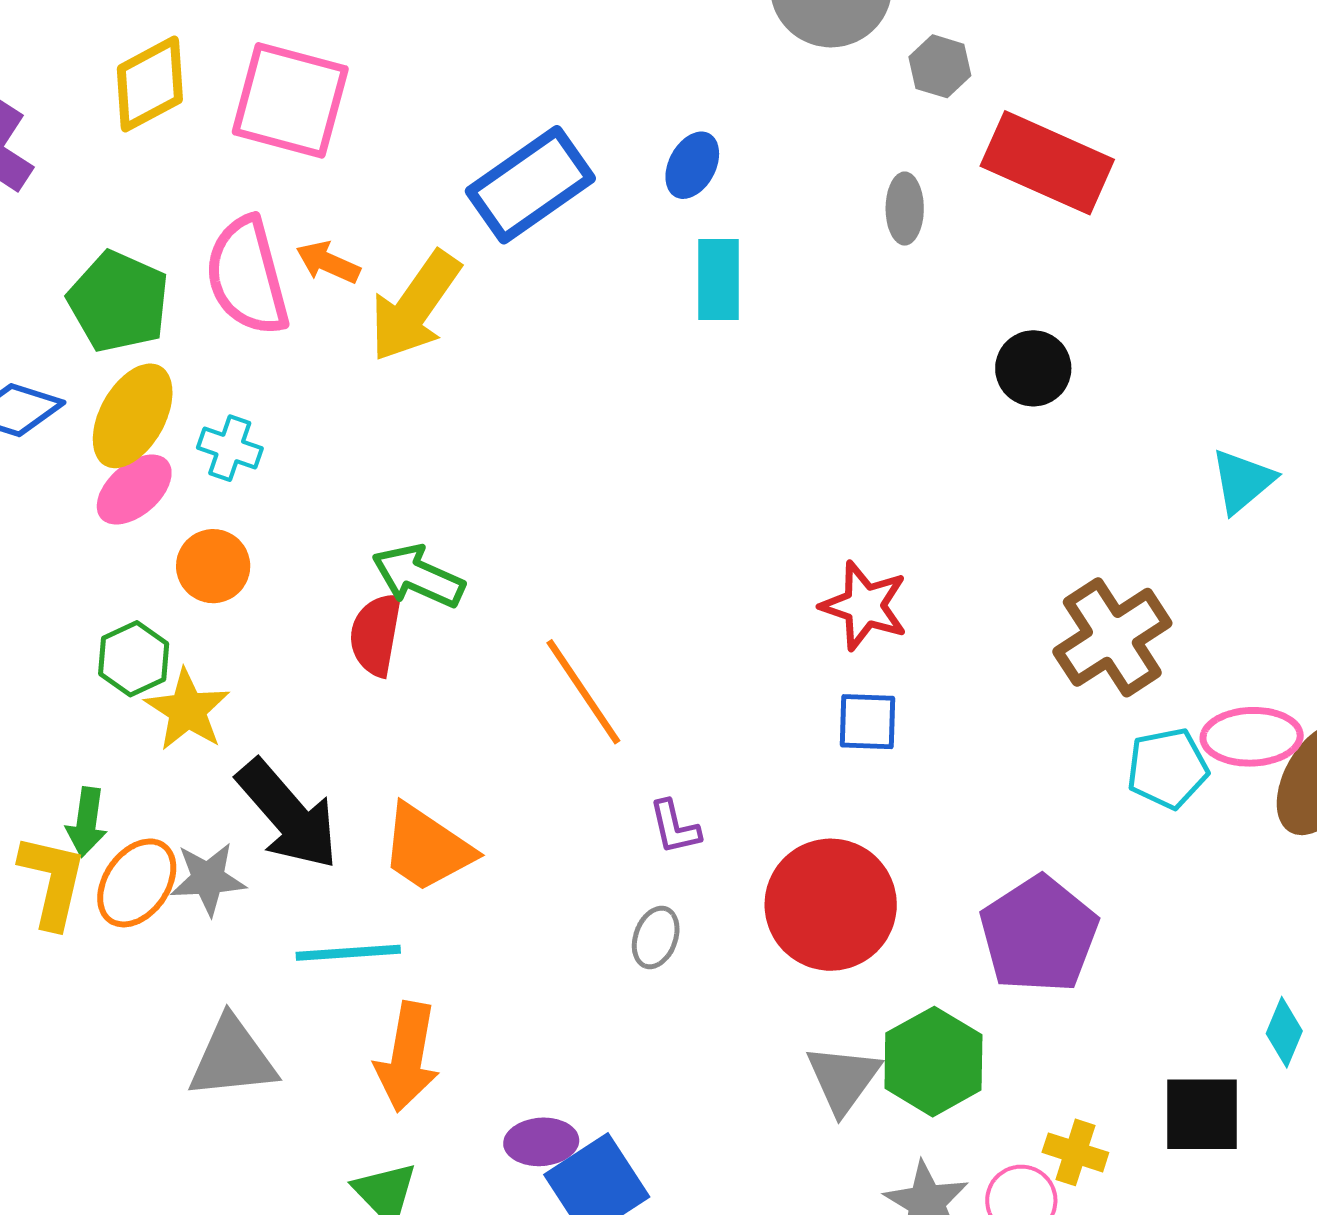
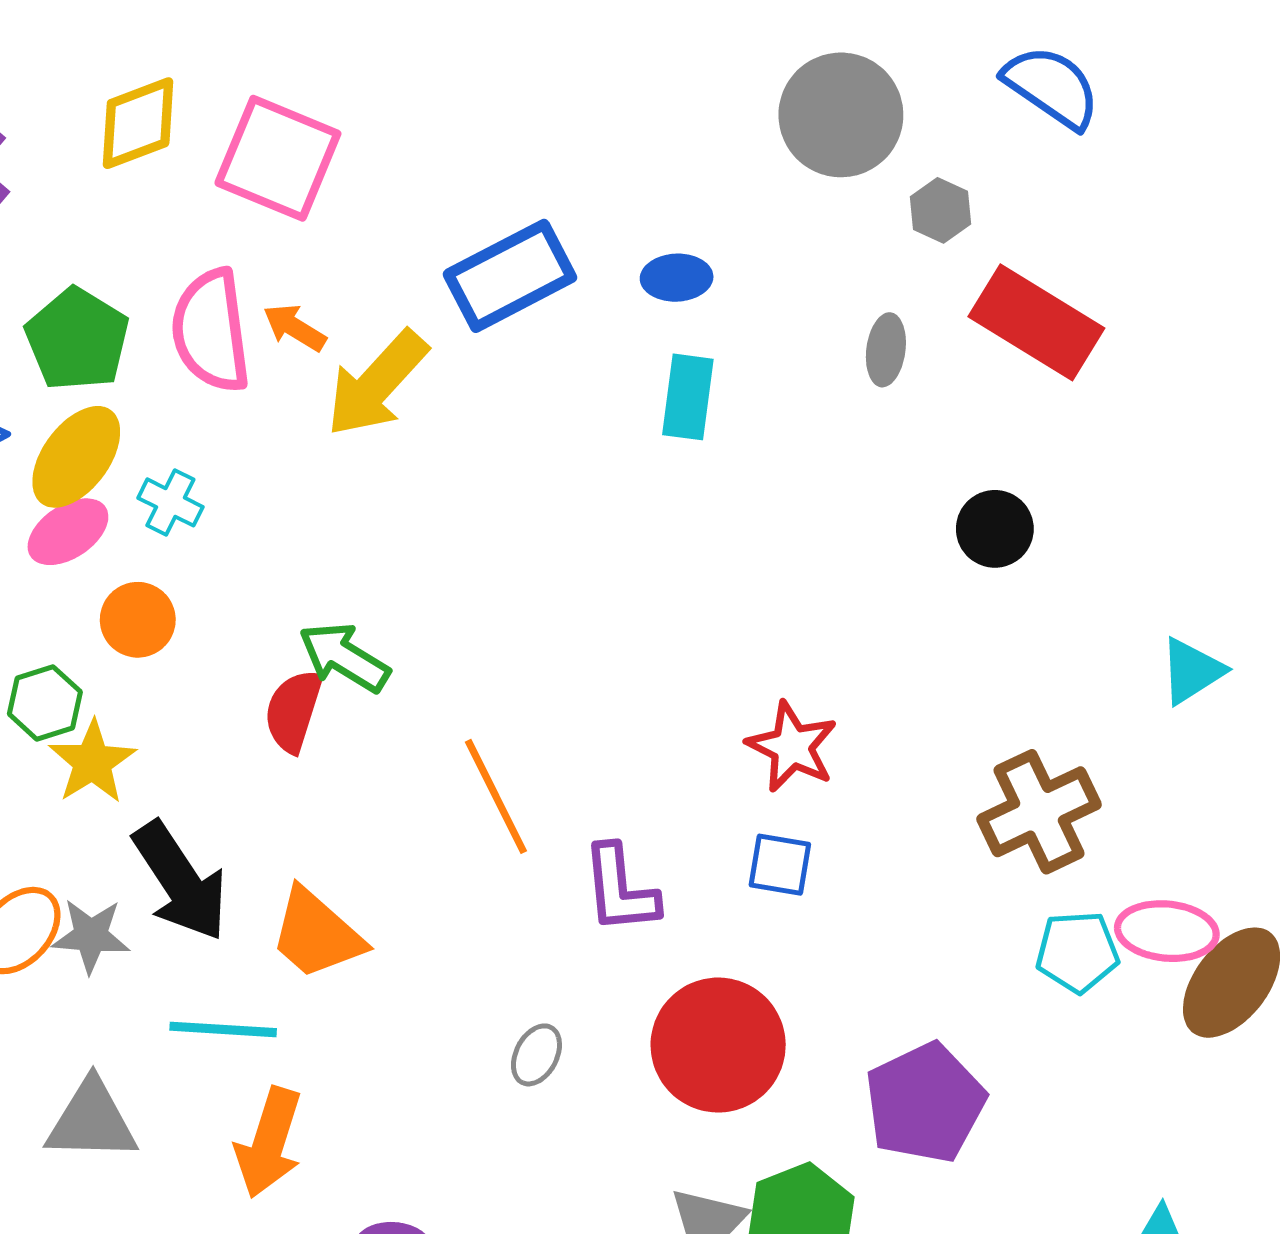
blue ellipse: (692, 165) -> (677, 278), turned 52
purple L-shape: (675, 827) -> (620, 889), moved, size x1.6

